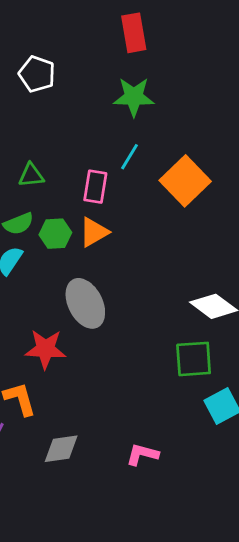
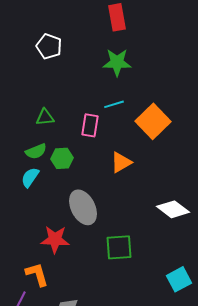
cyan line: (130, 157) -> (114, 104), turned 42
orange triangle: (94, 232) -> (121, 162), moved
green square: (194, 359) -> (119, 247), moved

